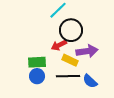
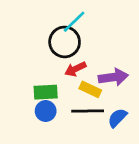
black circle: (71, 30) -> (65, 42), moved
blue semicircle: (90, 81) -> (117, 118), turned 91

